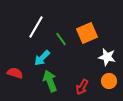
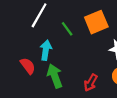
cyan arrow: (42, 58) -> (46, 50), turned 144
red semicircle: (15, 73) -> (28, 66), moved, turned 35

